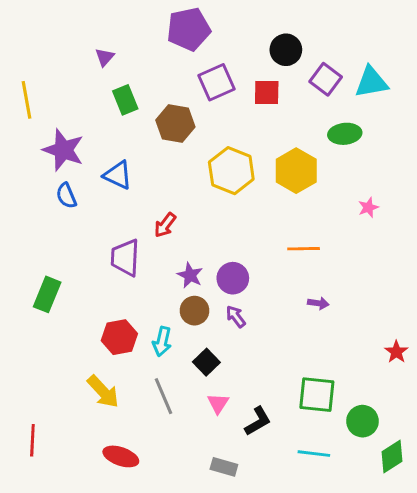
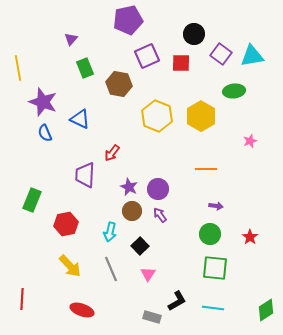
red hexagon: (119, 337) -> (66, 224), moved
red star: (396, 352) -> (250, 237), moved
black L-shape: (258, 421) -> (177, 301), moved
green circle: (362, 421) -> (210, 234), moved

